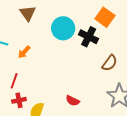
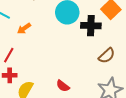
black cross: (89, 37) -> (91, 26), turned -36

